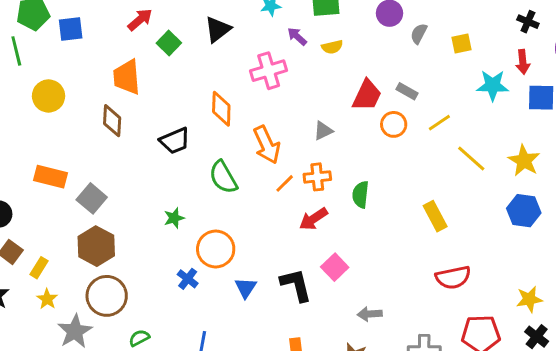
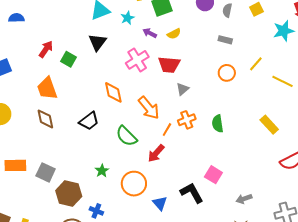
gray rectangle: (407, 91) -> (225, 40), moved
red trapezoid: (367, 95) -> (169, 65), moved, turned 85
red arrow: (313, 219) -> (156, 153), moved
brown hexagon: (96, 246) -> (69, 193), moved
blue cross: (188, 279) -> (96, 211), moved

